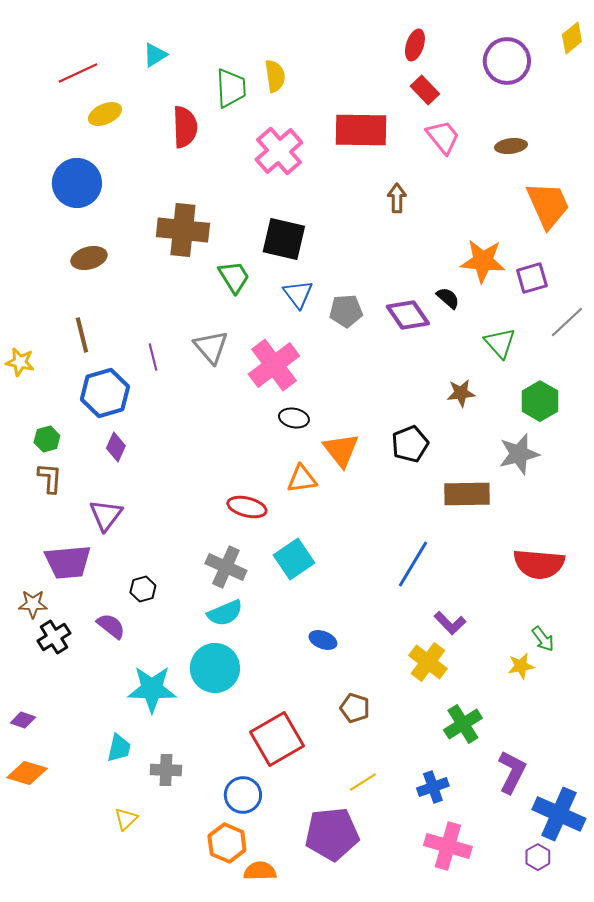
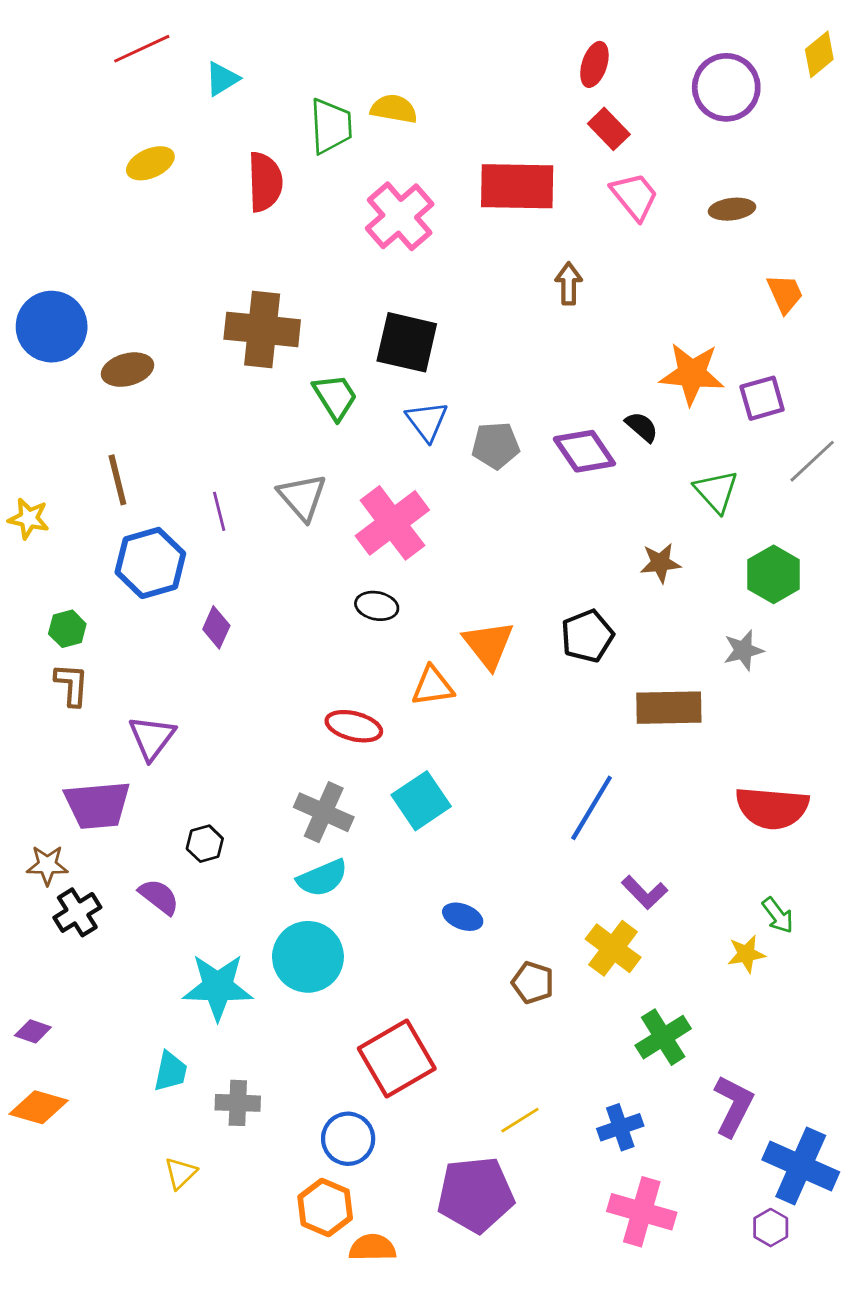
red line: (78, 73) -> (142, 49), moved
yellow semicircle: (275, 76) -> (394, 109), turned -72
blue circle: (77, 183) -> (52, 327), moved
orange trapezoid: (548, 205) -> (785, 294), size x0.6
black ellipse: (294, 418) -> (377, 606), moved
purple diamond: (116, 447) -> (216, 627), moved
gray star: (519, 454) -> (743, 650), size x0.7
brown pentagon: (355, 708) -> (533, 983), moved

